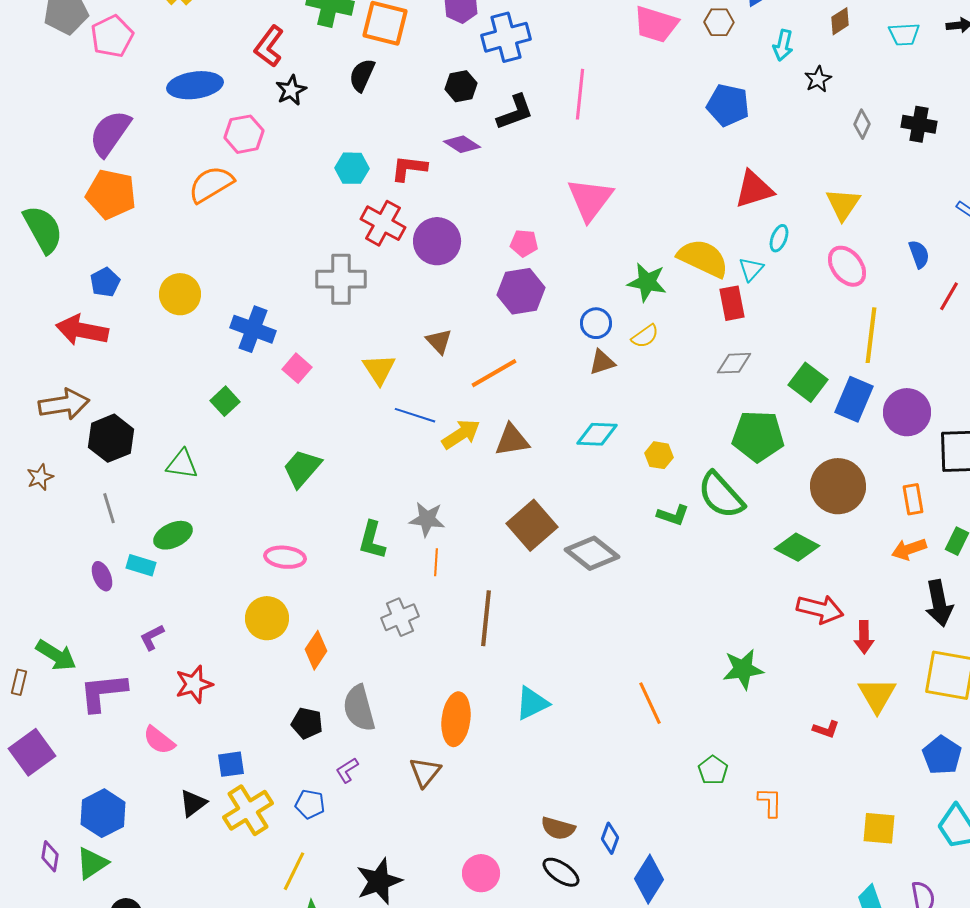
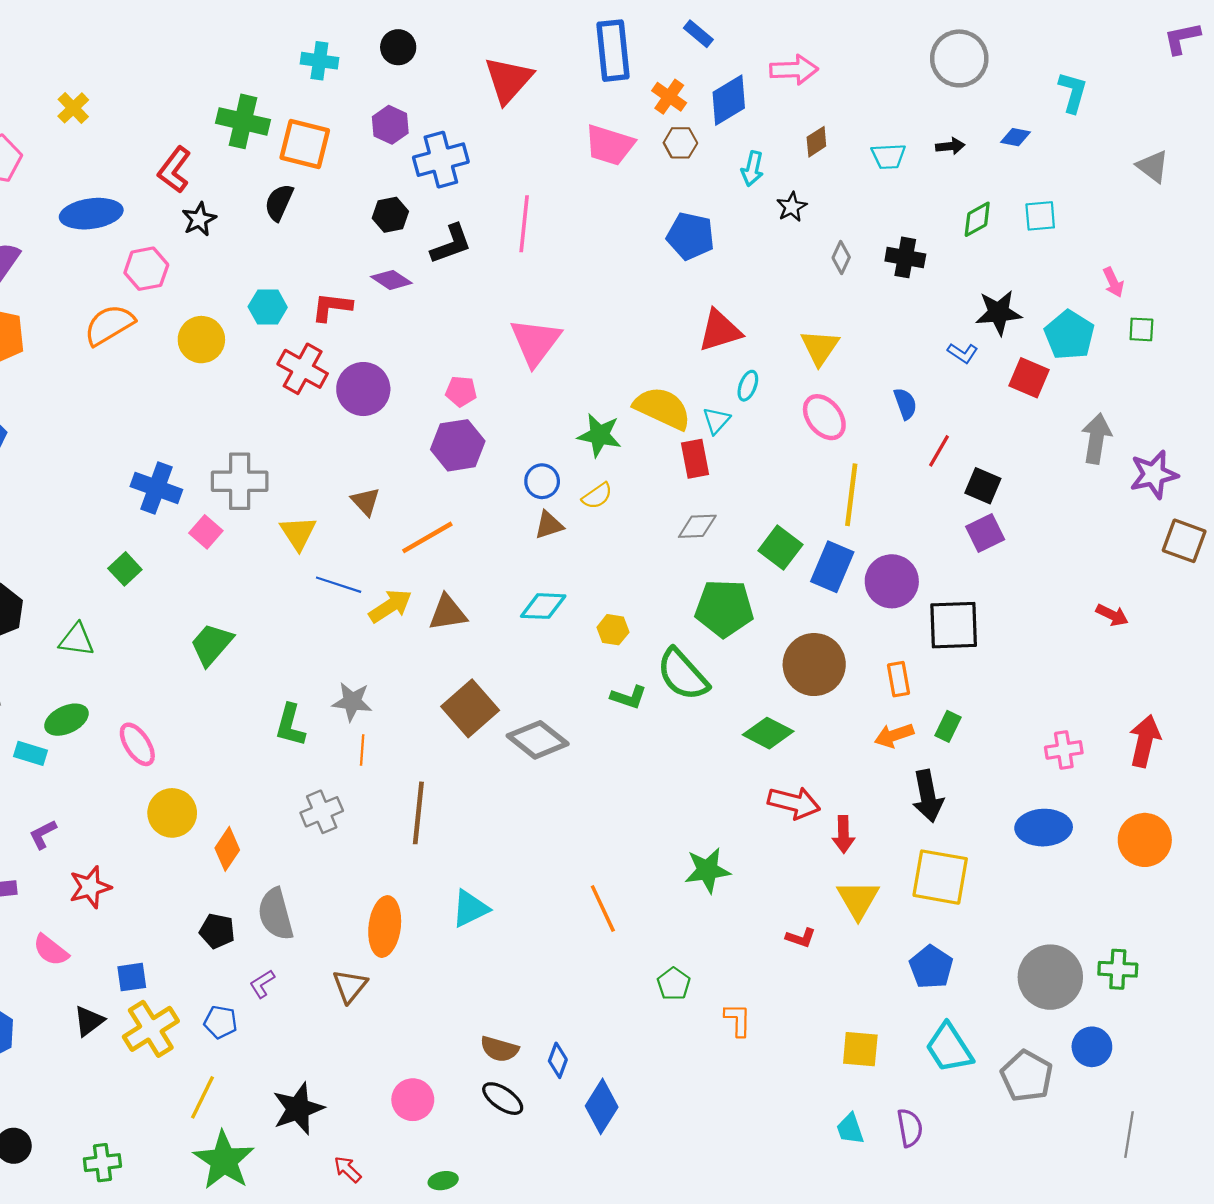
gray cross: (341, 279) -> (240, 481), moved
yellow circle: (180, 294) -> (201, 340), moved
pink ellipse: (285, 557) -> (137, 744), moved, turned 51

